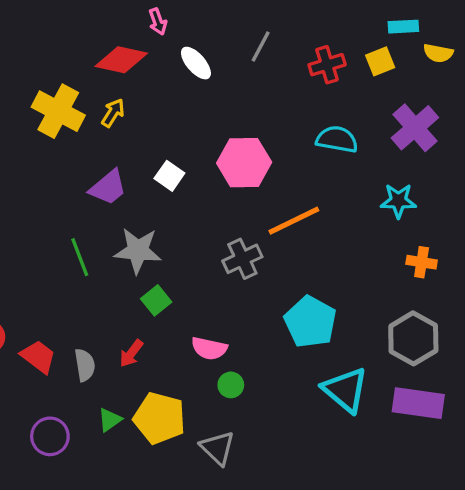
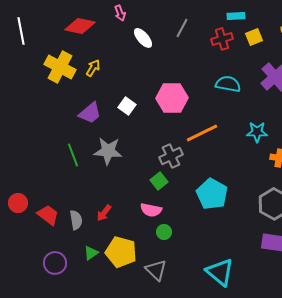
cyan rectangle: (403, 27) -> (236, 16), moved
red diamond: (121, 60) -> (80, 26), moved
cyan star: (398, 201) -> (257, 132), moved
green square: (156, 300) -> (159, 181), moved
cyan triangle: (345, 390) -> (220, 272), moved

